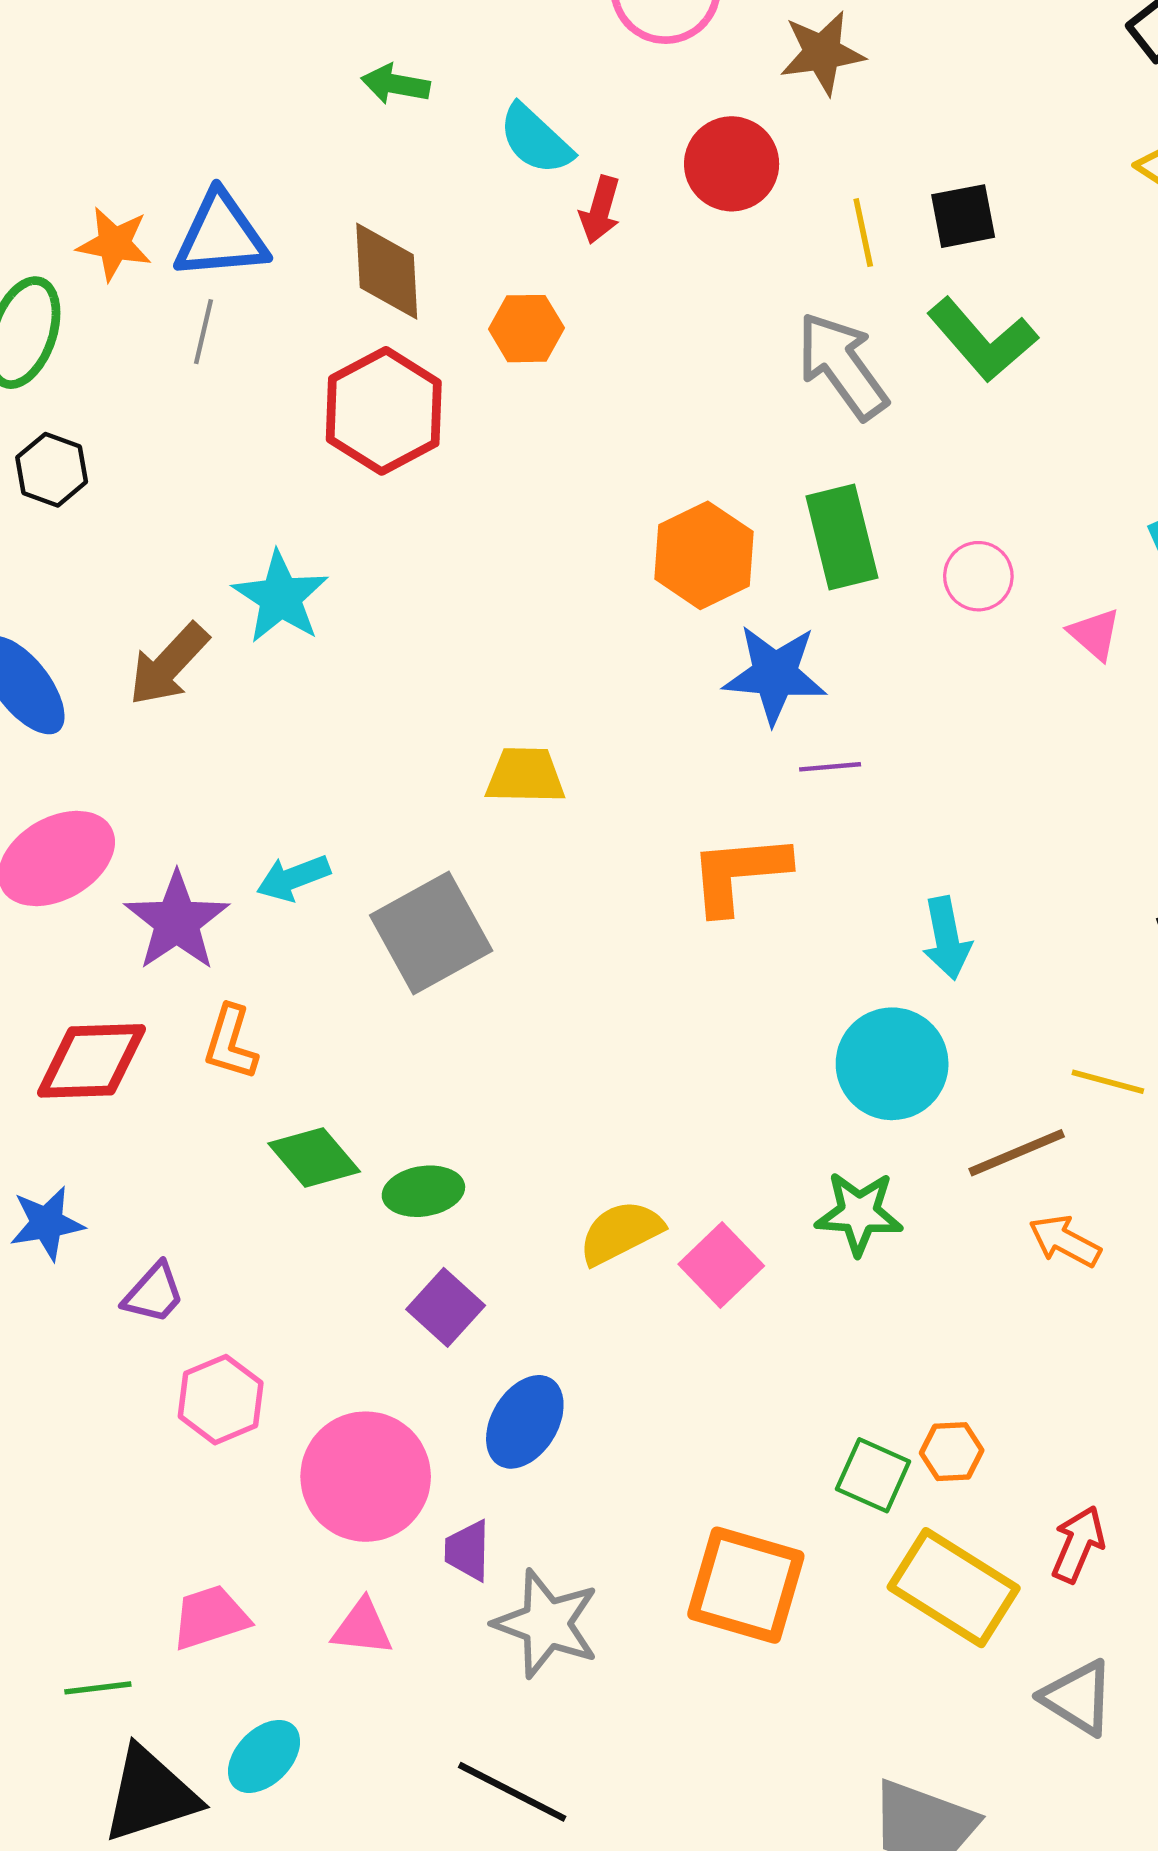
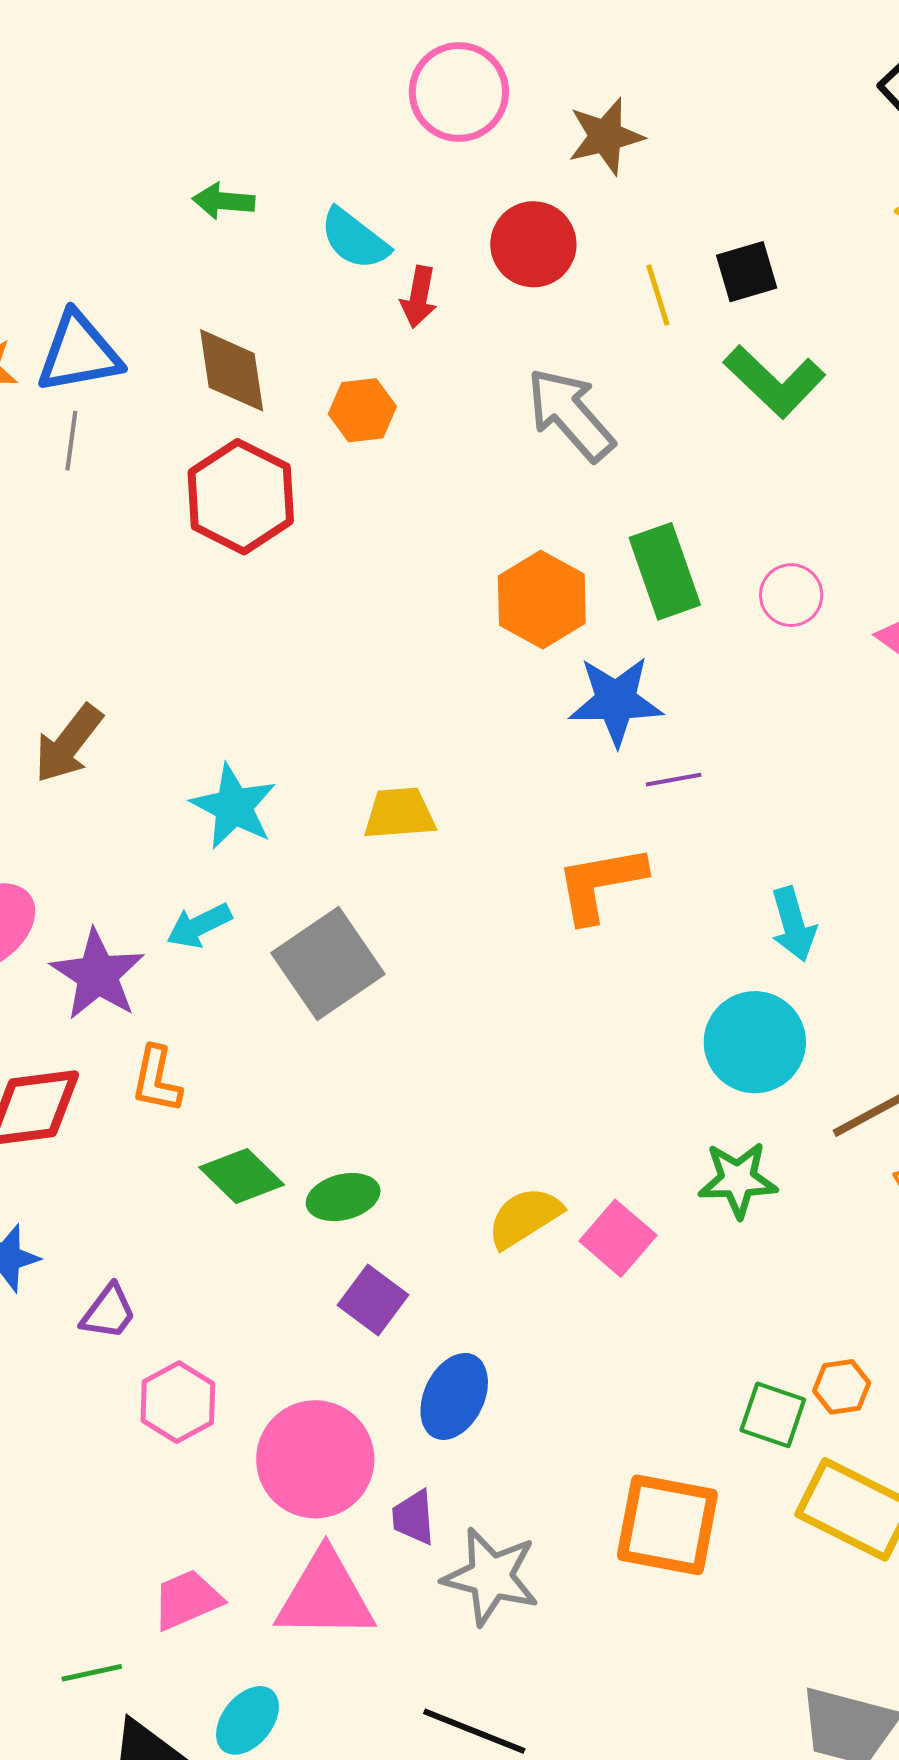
gray arrow: (842, 366) -> (570, 414), moved
cyan star: (280, 597) -> (234, 807), moved
pink triangle: (362, 1627) -> (325, 1596), size x1.8

